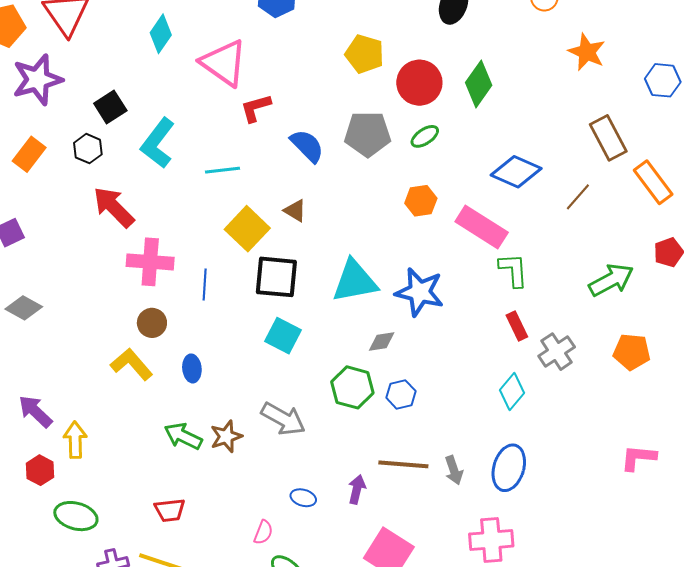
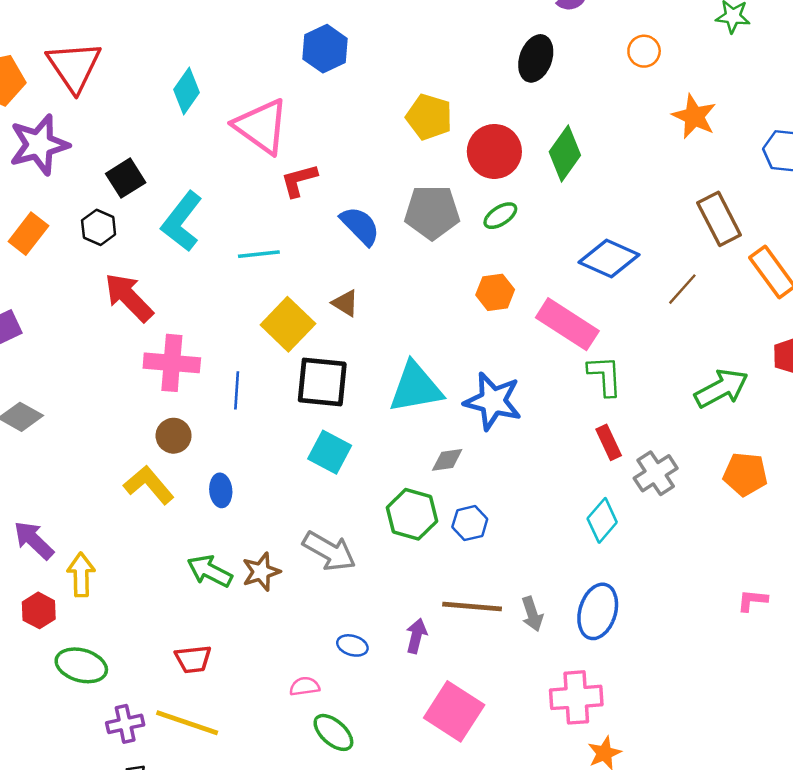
pink L-shape: (638, 458) -> (752, 600), size x0.7
pink semicircle: (263, 532) -> (305, 686), turned -120

